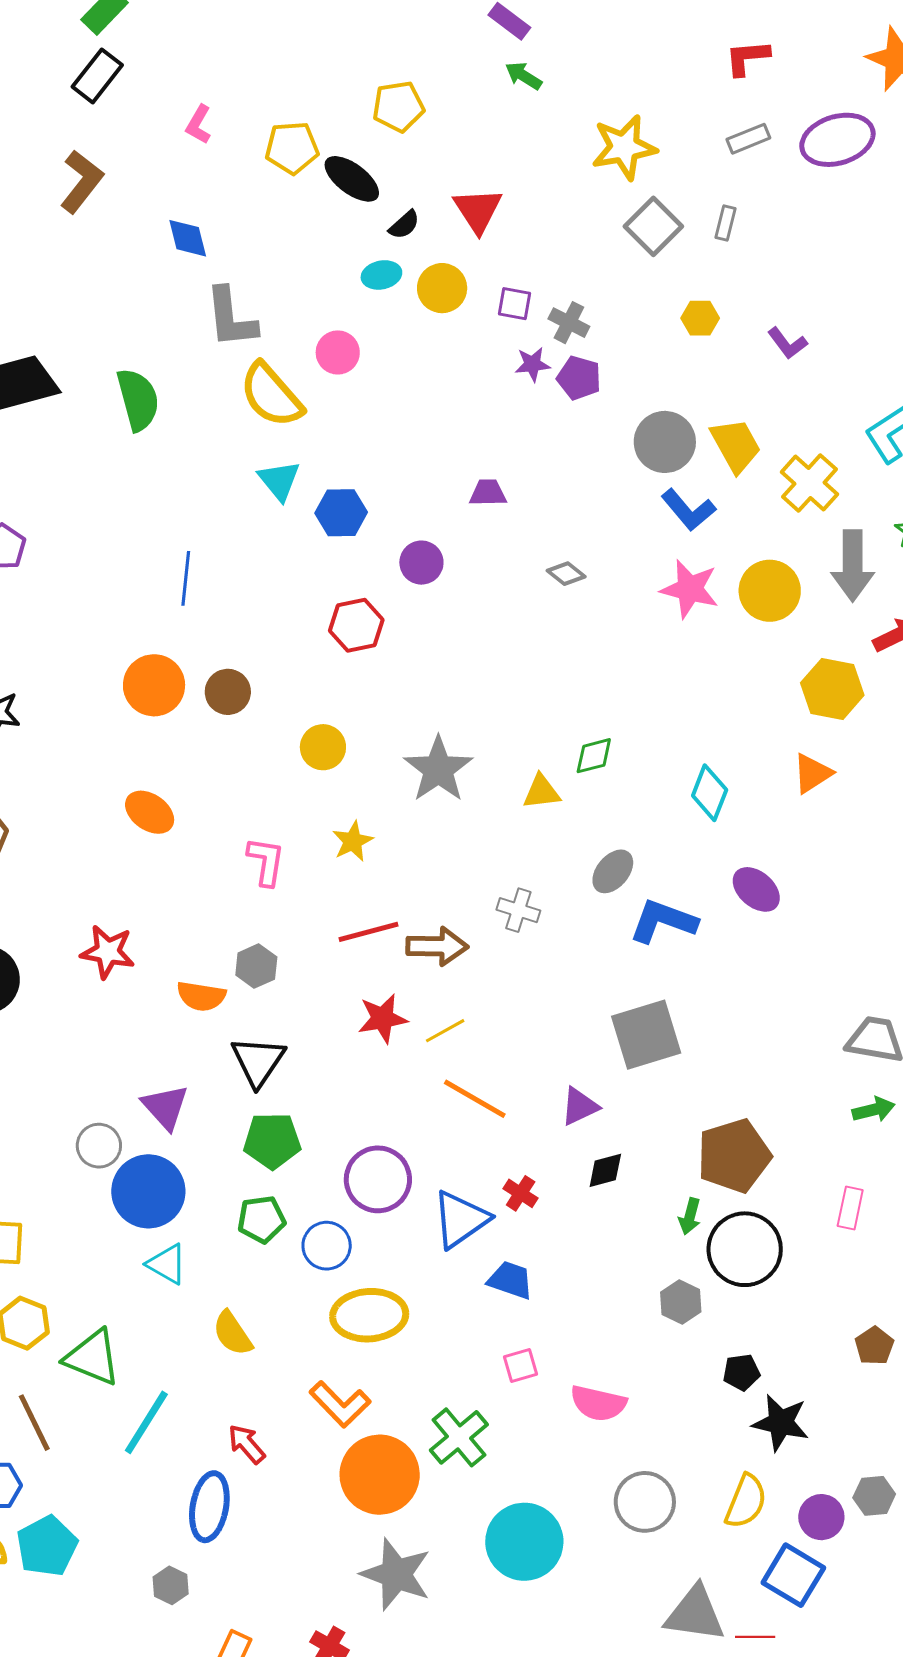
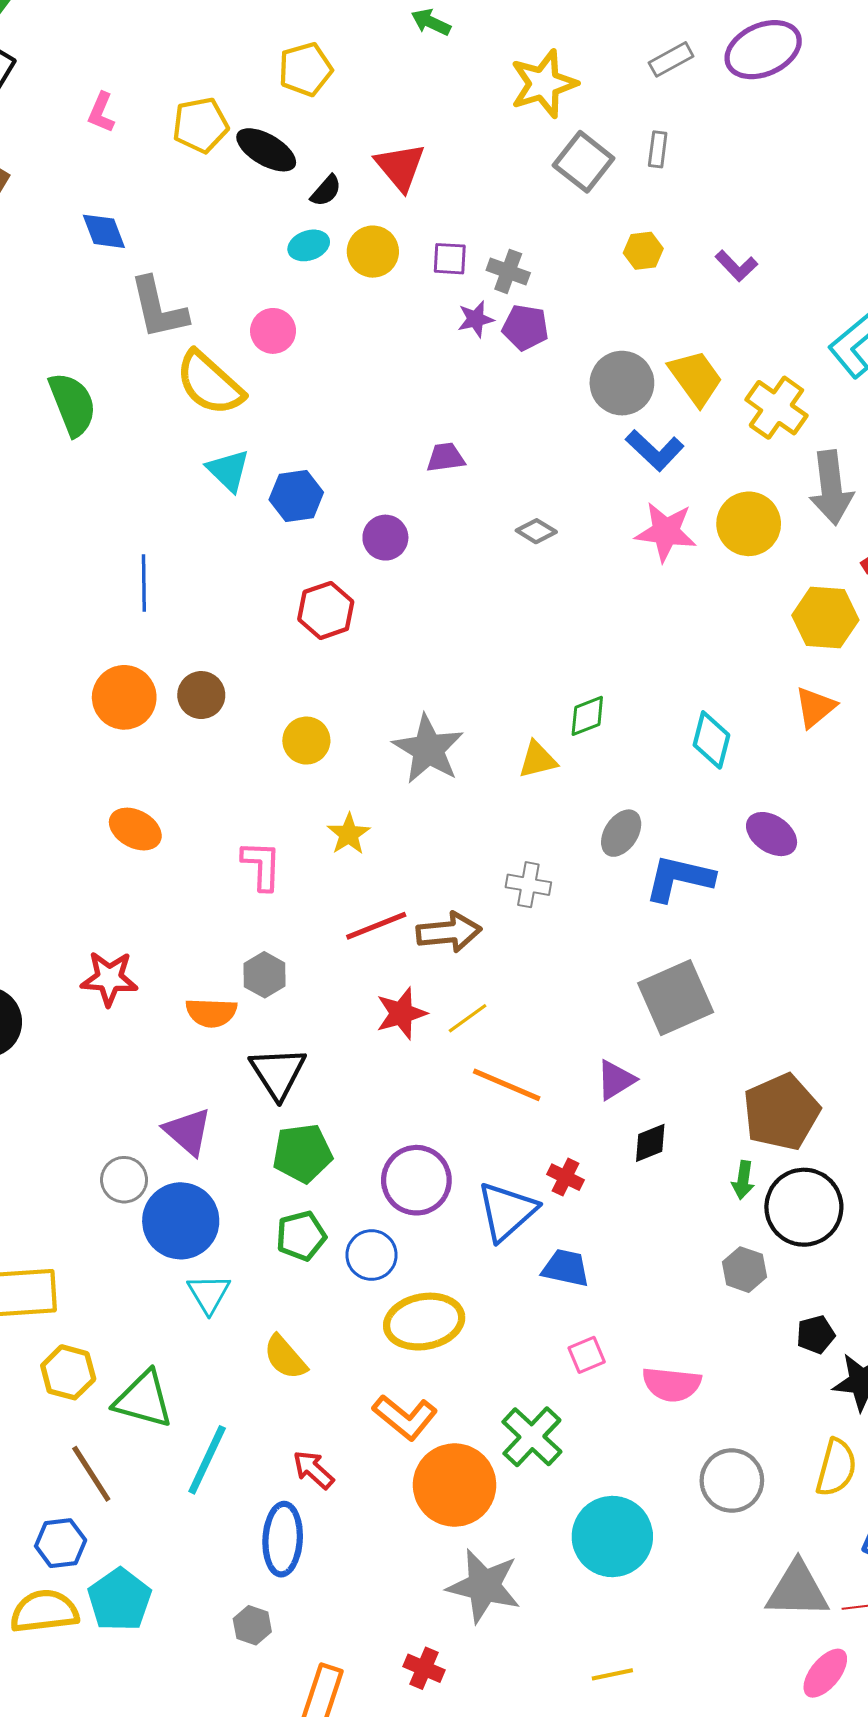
cyan triangle: (167, 1264) -> (209, 1294), turned 36

